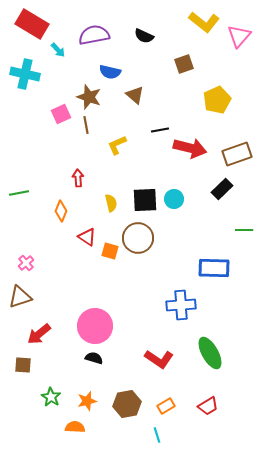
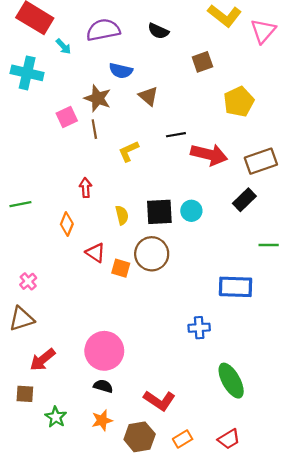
blue cross: (181, 305) -> (199, 328), size x0.7
red L-shape: (159, 359) -> (159, 400), moved
green star: (51, 397) -> (56, 417), moved
orange star: (87, 401) -> (102, 420), moved

